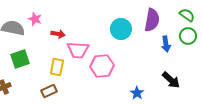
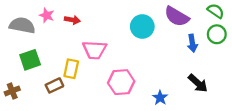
purple semicircle: (152, 20) -> (177, 16), turned 110
red arrow: (58, 34) -> (72, 20), moved
pink hexagon: (102, 66) -> (121, 82), moved
brown rectangle: (49, 91) -> (54, 85), moved

